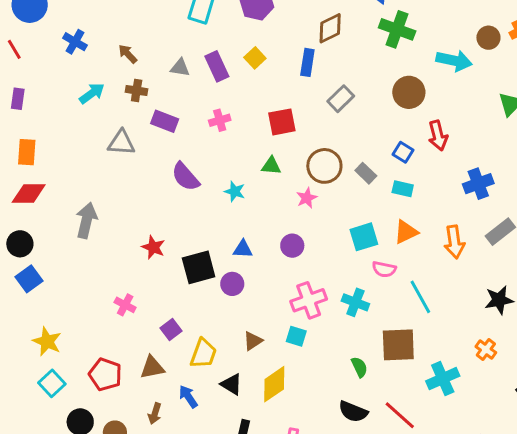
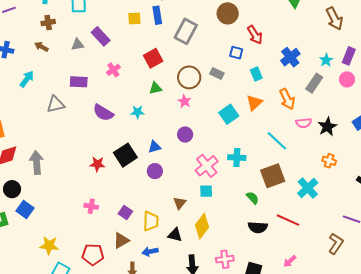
yellow square: (255, 58) -> (134, 18), moved, turned -32
brown cross: (137, 91) -> (48, 22), moved
gray rectangle: (341, 99) -> (186, 31), size x1.4
cyan rectangle: (403, 189) -> (256, 74), moved, turned 72
gray arrow: (86, 220) -> (37, 162), moved
black square: (199, 267) -> (125, 155), moved
pink semicircle: (384, 269) -> (304, 123), moved
blue arrow: (188, 397) -> (150, 252), turned -49

